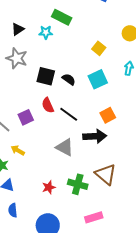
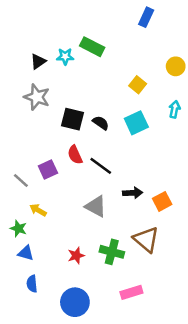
cyan star: (46, 32) -> (65, 57), moved
orange square: (108, 115) -> (162, 201), moved
black arrow: (95, 136) -> (133, 193), size x0.7

